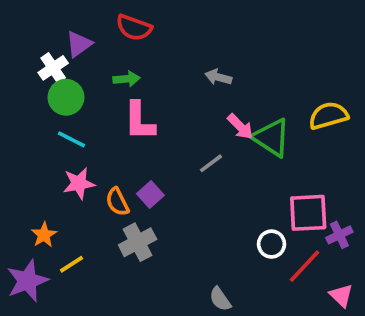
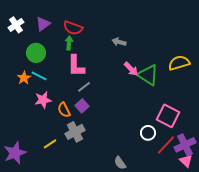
red semicircle: (134, 28) -> (73, 28), moved
white cross: (53, 68) -> (16, 25), moved
green arrow: (127, 79) -> (69, 43), turned -80
gray line: (211, 163) -> (84, 87), moved
pink square: (308, 213) -> (168, 116), turned 30
orange star: (44, 235) -> (24, 78), moved
purple cross: (339, 235) -> (185, 145), moved, size x1.5
yellow line: (71, 264) -> (50, 144), moved

